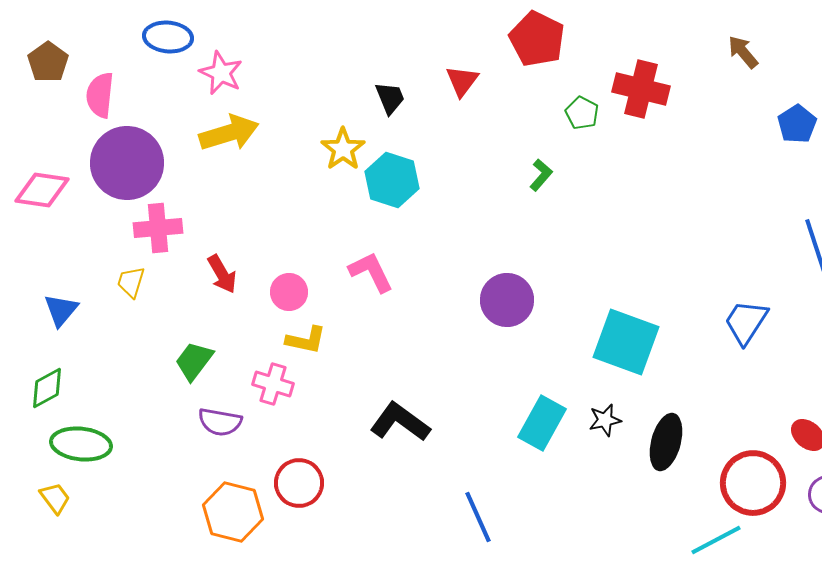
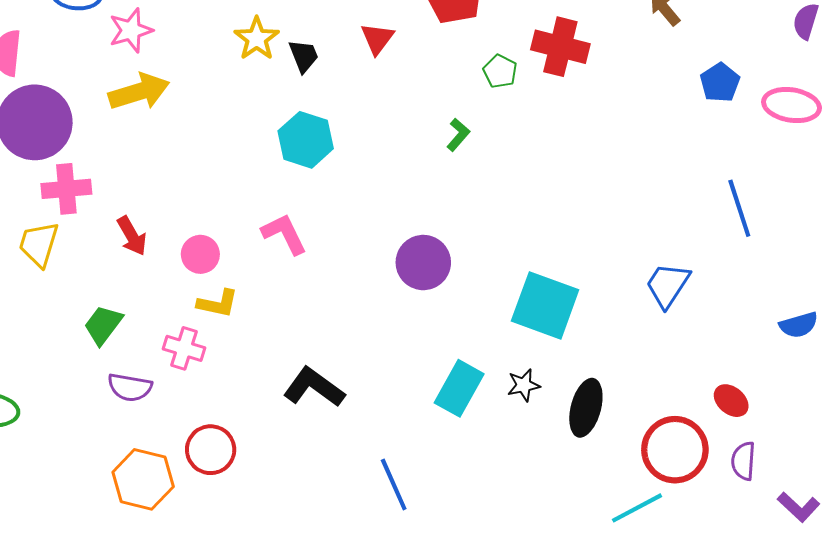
pink star: (221, 73) -> (131, 30), turned 30
yellow star: (343, 149) -> (257, 39), moved
yellow trapezoid: (131, 282) -> (39, 244), size x1.4

